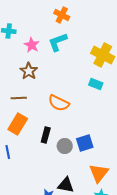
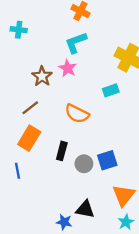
pink star: (32, 45) -> (68, 68), moved
cyan rectangle: (96, 84) -> (111, 90), moved, turned -40
brown line: (19, 98) -> (30, 108), turned -35

